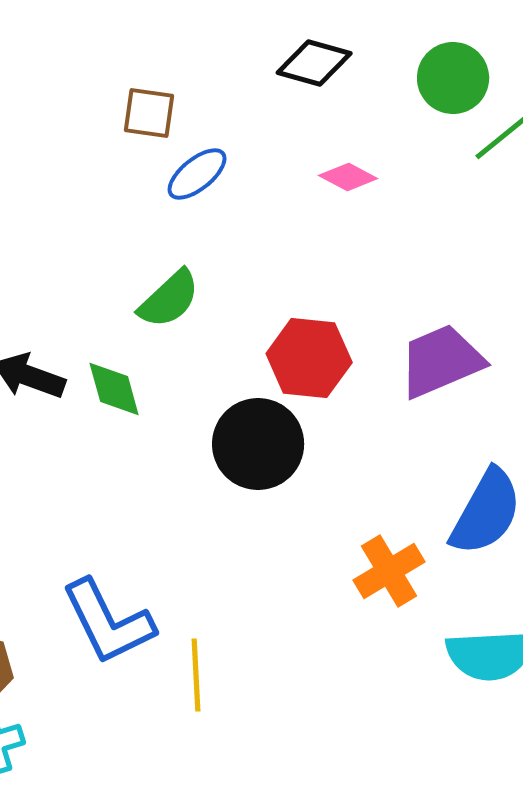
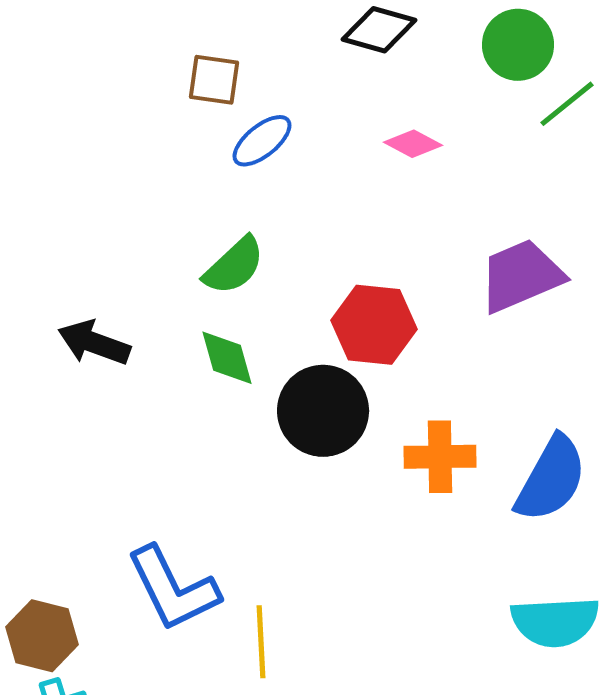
purple trapezoid: (441, 361) -> (521, 276), moved
green diamond: (114, 389) -> (227, 358), moved
orange cross: (389, 571) -> (440, 457), moved, turned 30

